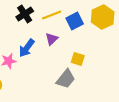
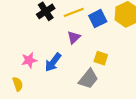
blue arrow: (27, 48) -> (53, 62), moved

